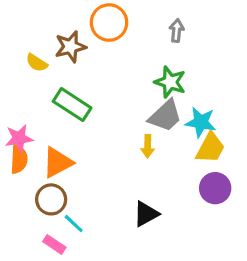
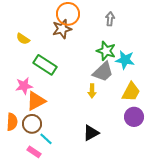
brown star: (70, 47) -> (62, 29), moved
cyan star: (201, 122) -> (125, 60), moved
pink star: (19, 138) -> (24, 86), moved
orange semicircle: (19, 159) -> (12, 122), moved

